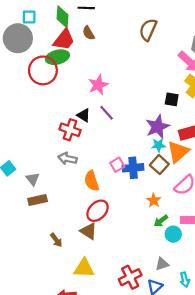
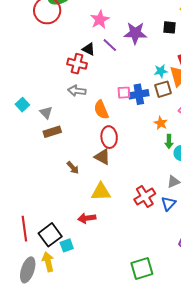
purple star: (158, 127) -> (135, 33), moved, turned 30
pink square: (117, 165) -> (124, 93), turned 32
brown square: (159, 165) -> (163, 89), turned 36
red ellipse: (98, 211) -> (109, 137), turned -45
green arrow: (161, 221) -> (169, 141), turned -48

